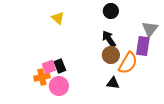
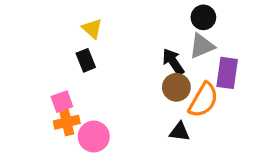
black circle: (111, 11) -> (203, 17), moved
gray triangle: (150, 29) -> (202, 46), moved, turned 30
black rectangle: (60, 66) -> (86, 60), moved
pink square: (49, 67) -> (62, 102), moved

